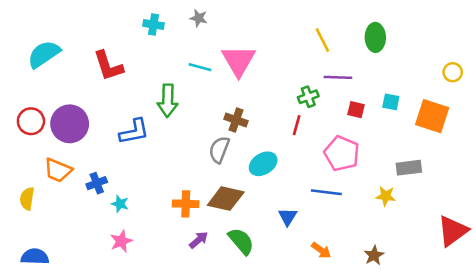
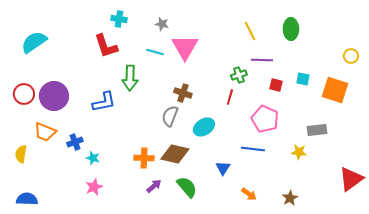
gray star: (199, 18) -> (162, 24), moved
red L-shape: (108, 66) -> (106, 46), moved

